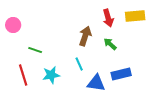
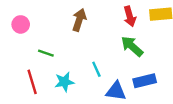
brown arrow: (85, 36) -> (79, 20), moved
green arrow: (110, 44) -> (132, 46), size x1.5

